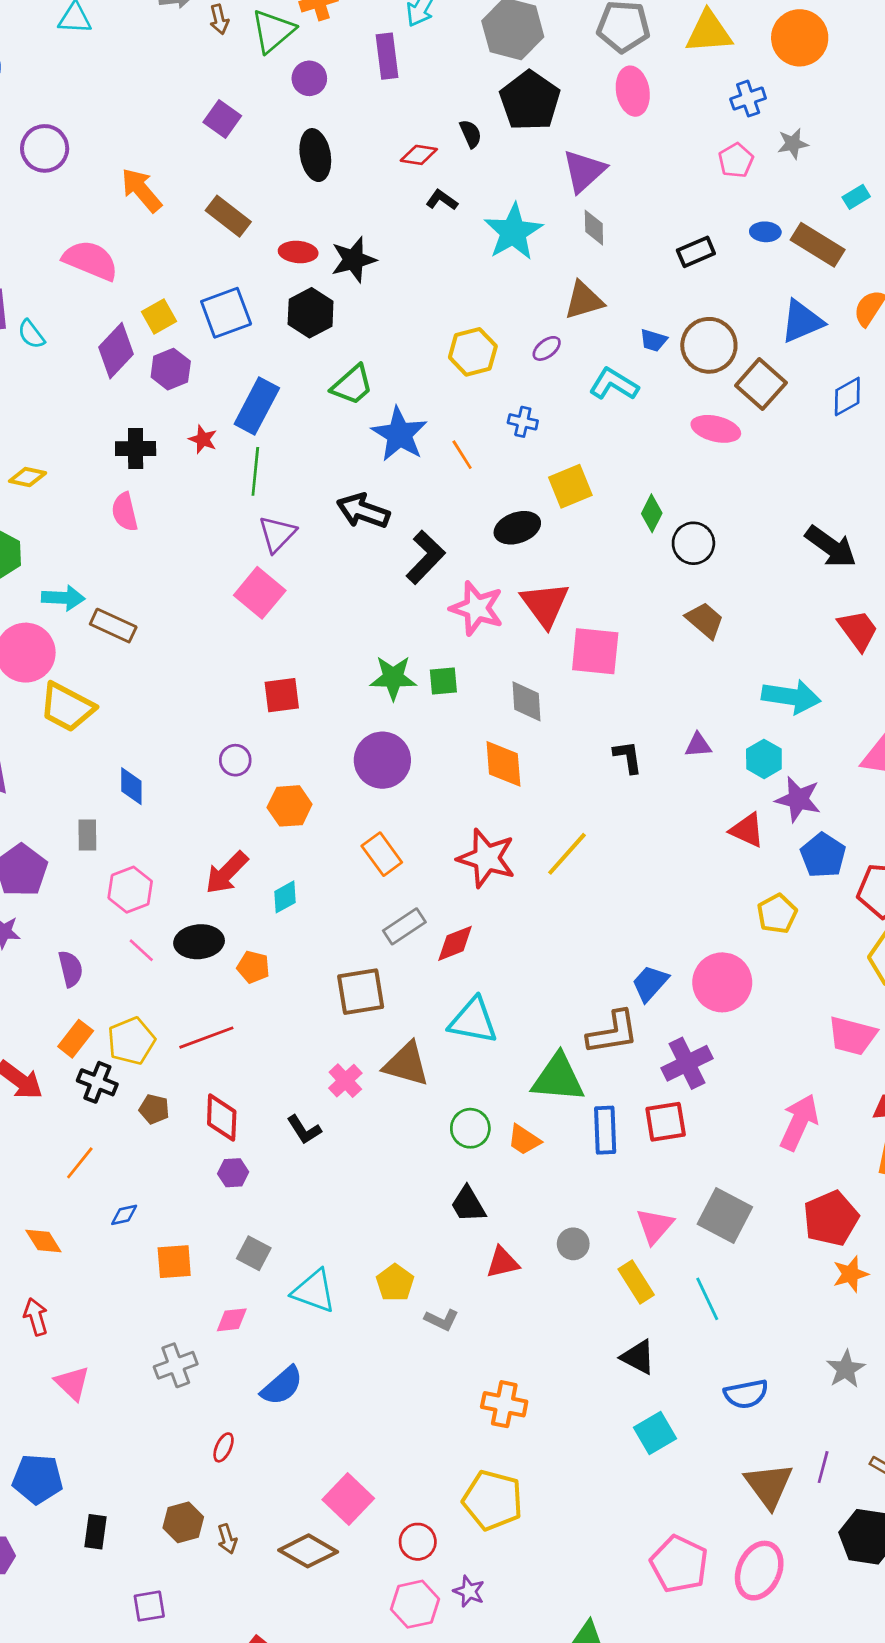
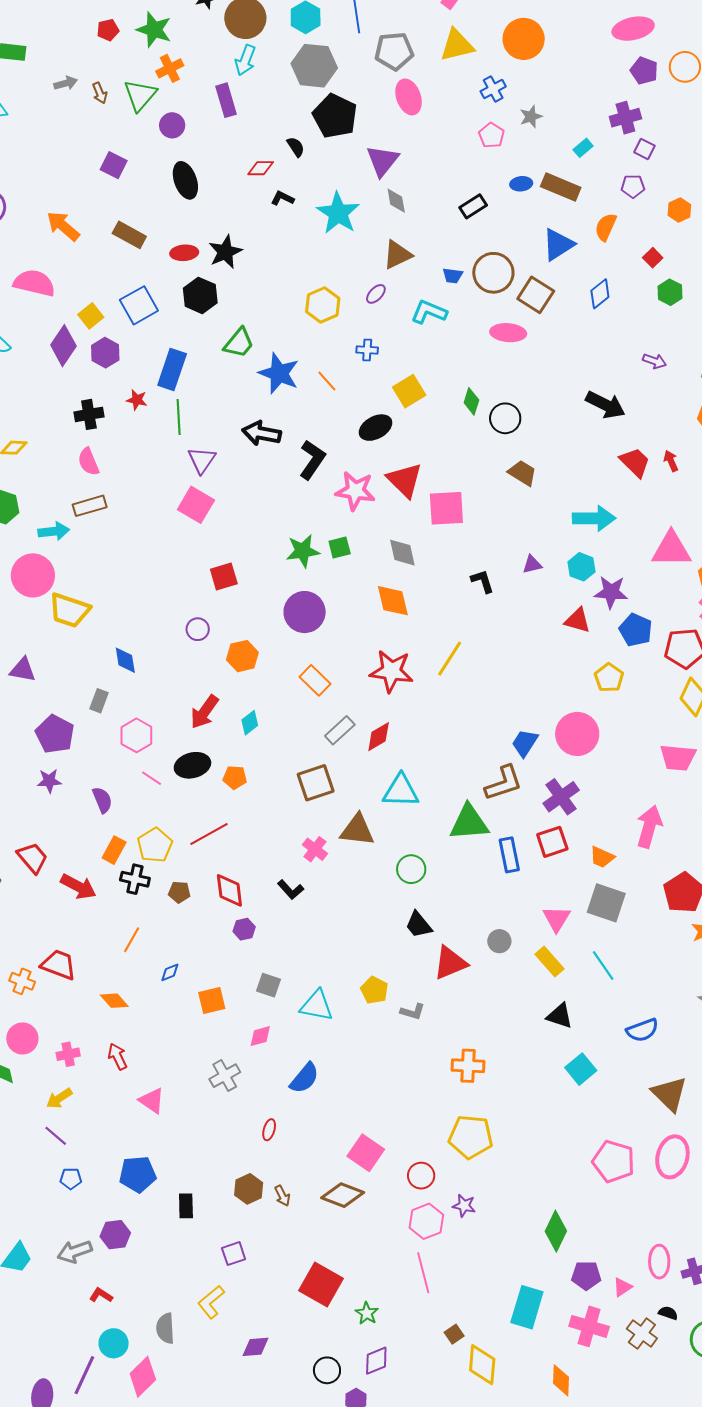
brown rectangle: (113, 626) -> (90, 506), moved, turned -32
gray rectangle: (87, 835) -> (99, 701), turned 30
orange trapezoid: (524, 1140) -> (602, 857), moved
red triangle: (503, 1262) -> (450, 963), size x1.4

